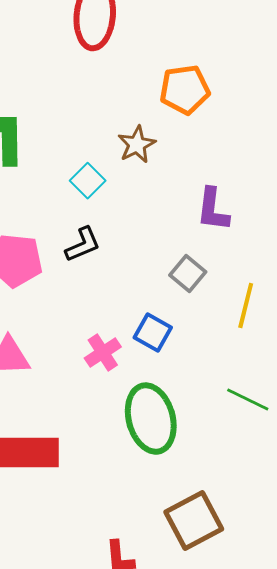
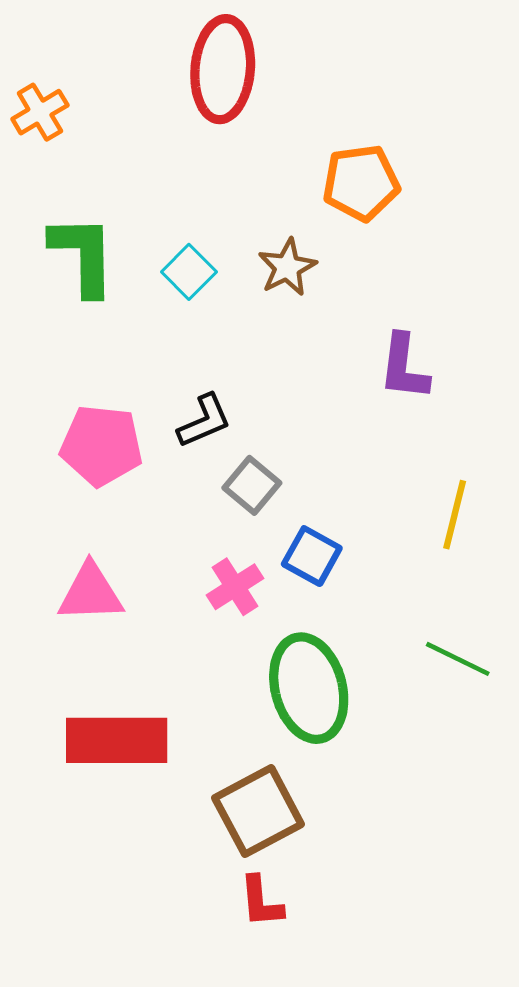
cyan square: (88, 181) -> (189, 272), moved
gray square: (188, 274) -> (252, 485), moved
brown square: (194, 521) -> (258, 811), moved

